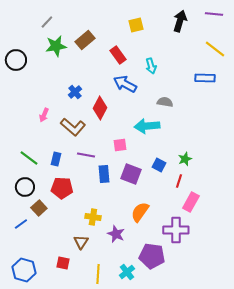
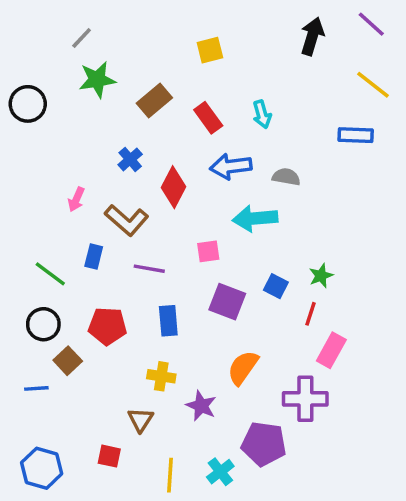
purple line: (214, 14) -> (371, 24), turned 36
yellow square: (136, 25) -> (210, 50), moved
brown rectangle: (85, 40) -> (154, 100), moved
red rectangle: (118, 55) -> (208, 118), moved
blue arrow: (125, 84) -> (231, 166), moved, turned -35
blue rectangle: (56, 159) -> (94, 257), moved
blue rectangle: (104, 174) -> (168, 321), moved
blue line: (21, 224) -> (36, 388), turned 32

